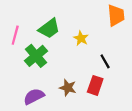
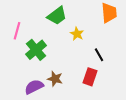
green trapezoid: (49, 28) -> (57, 16), moved
brown star: (68, 88) -> (55, 79), moved

